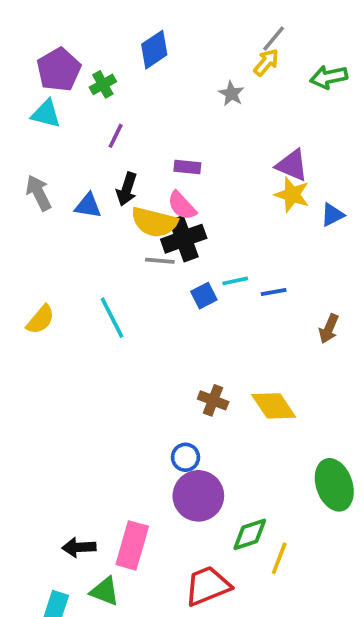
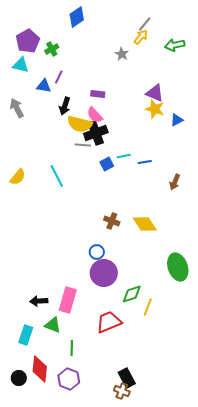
blue diamond: (154, 50) -> (77, 17), moved
blue triangle: (88, 206) -> (44, 86), moved

